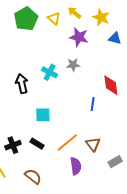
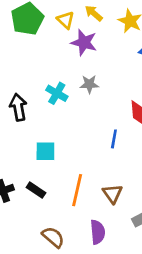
purple star: (79, 37) -> (84, 42), moved
orange line: (67, 143) -> (77, 190), turned -40
purple semicircle: (76, 166) -> (98, 232), moved
brown semicircle: (33, 176) -> (53, 237), moved

